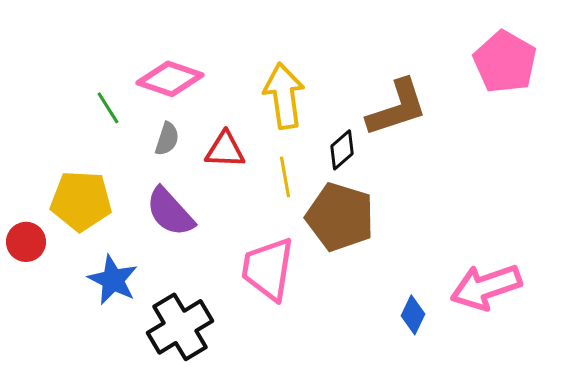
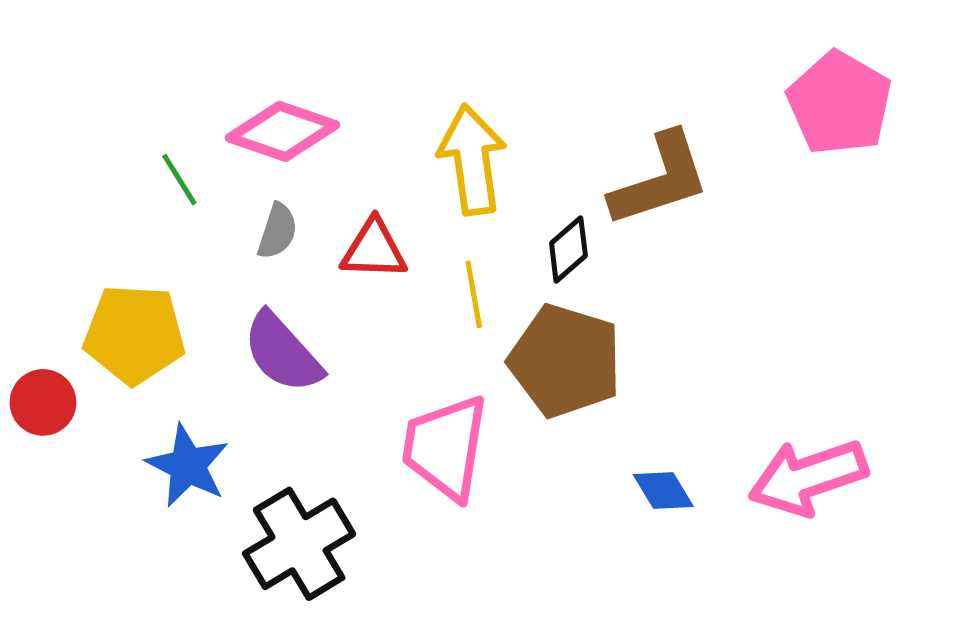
blue diamond: (413, 315) -> (663, 491), moved, turned -57

